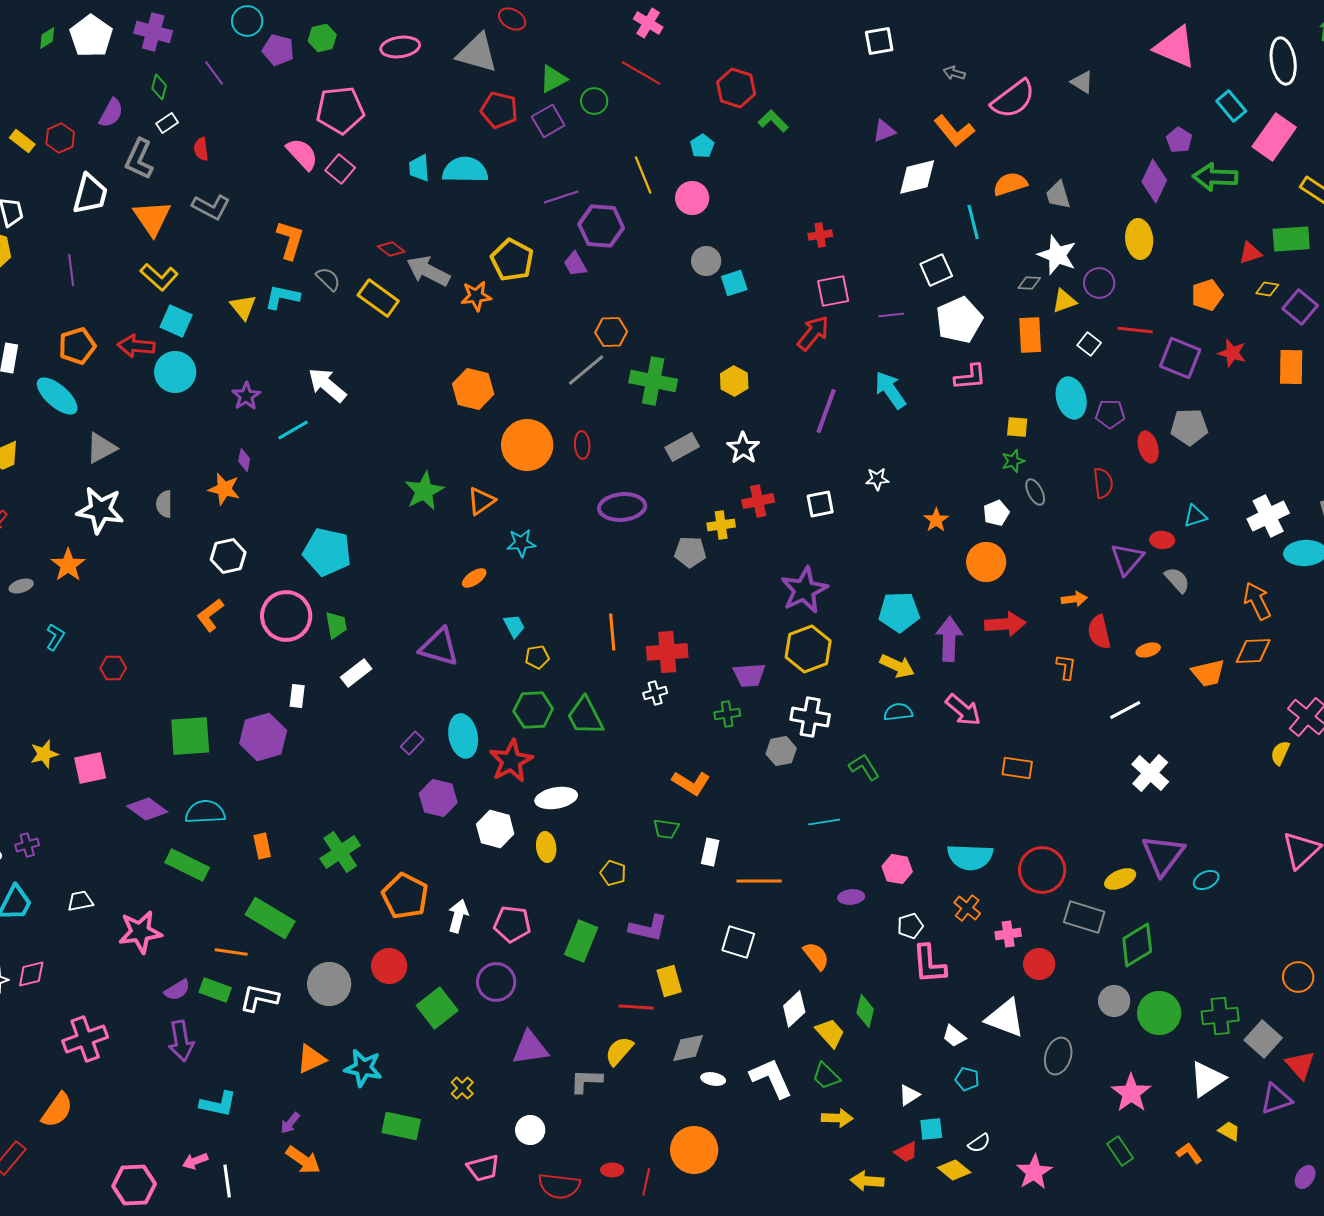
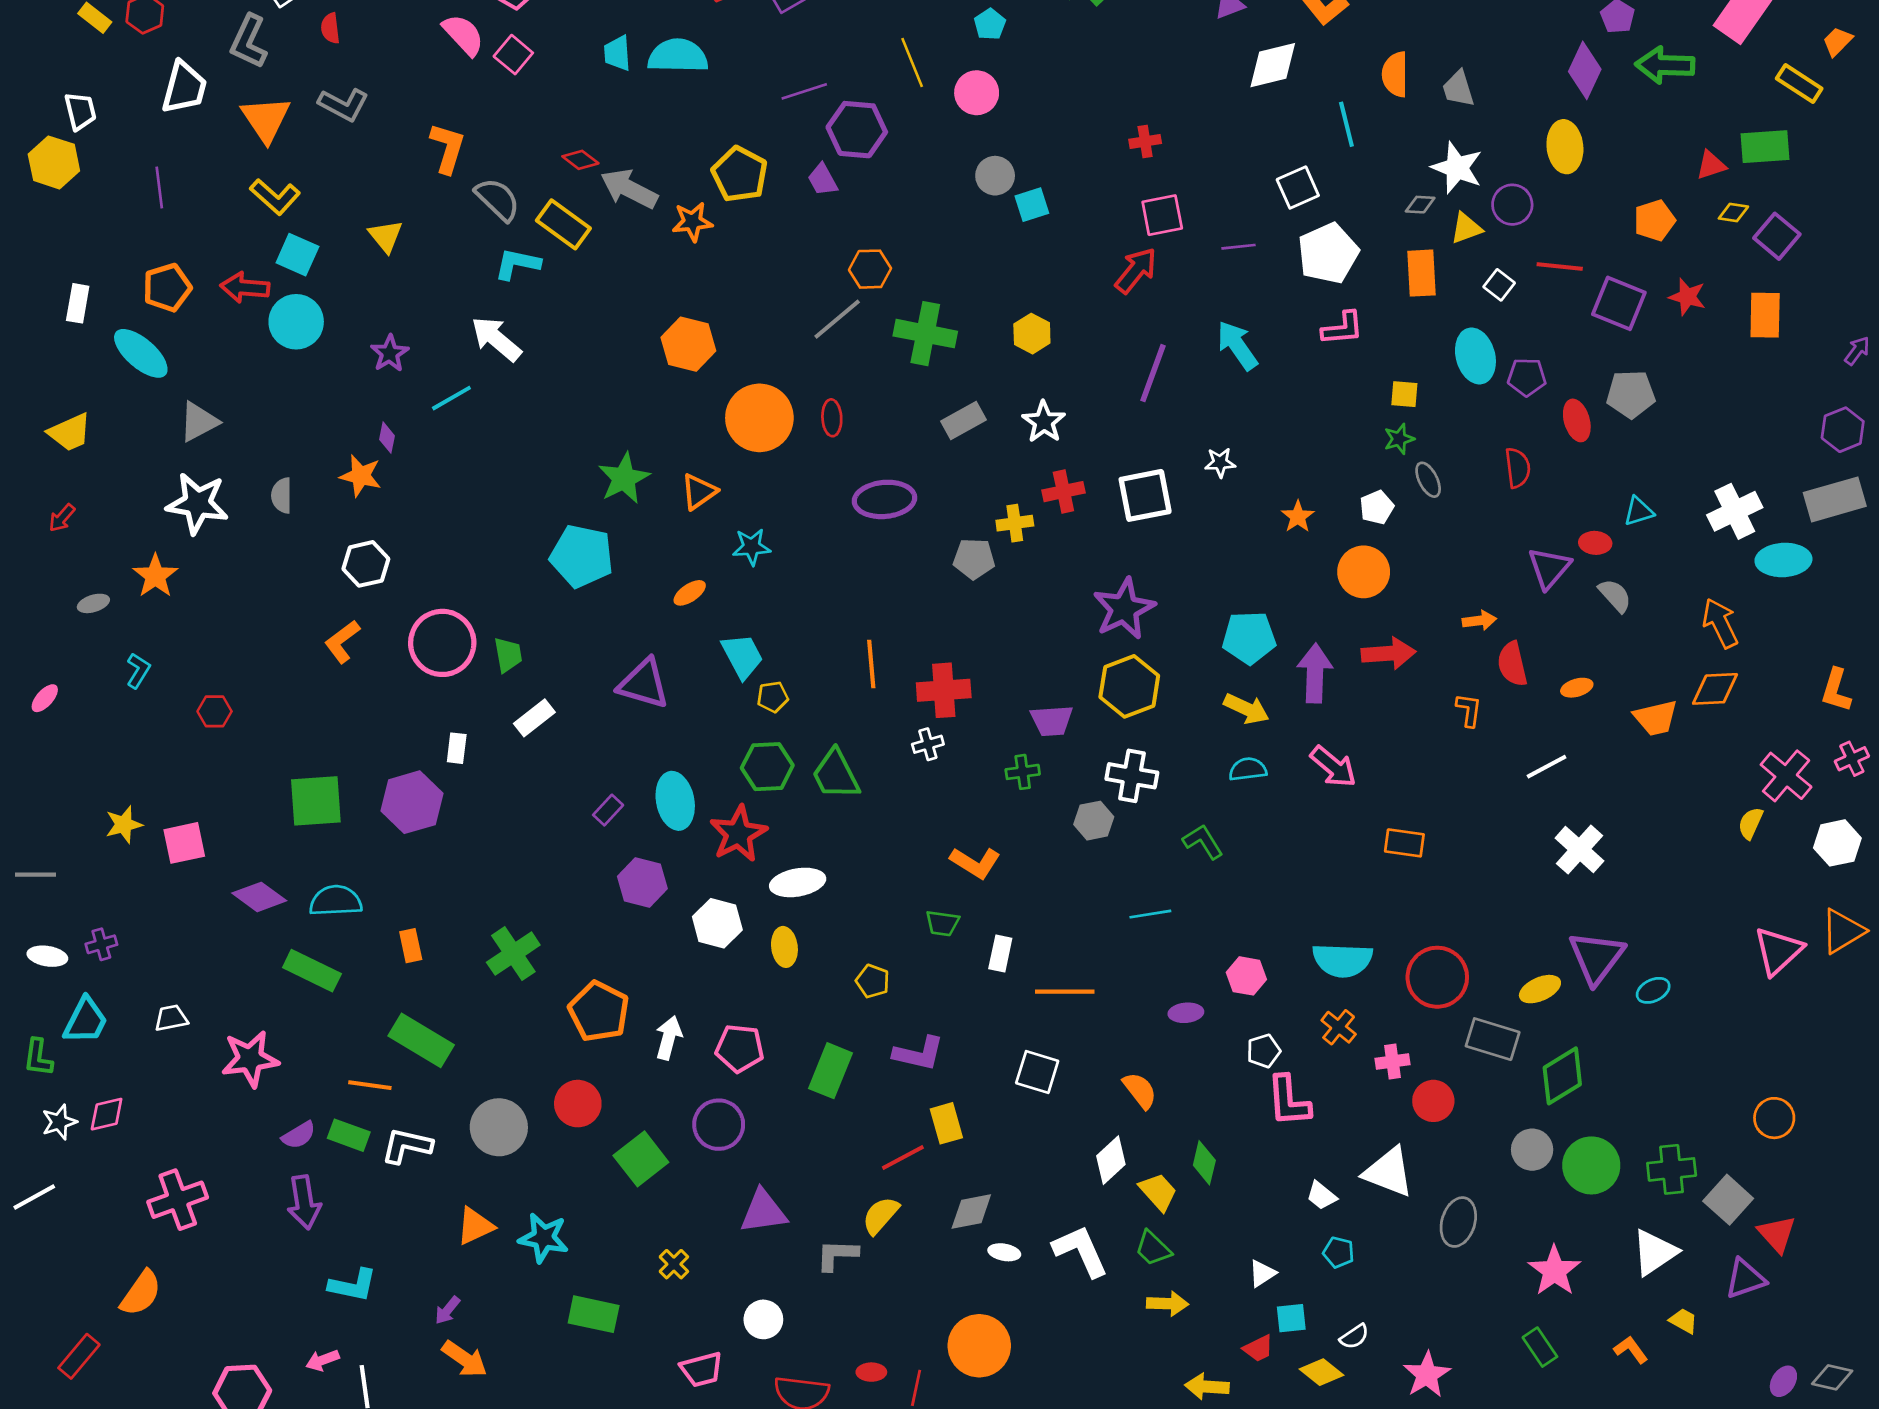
orange semicircle: (1010, 184) -> (1395, 74), turned -72
gray semicircle: (328, 279) -> (498, 199), size x1.4
cyan L-shape: (282, 297) -> (517, 264), moved
white square: (820, 504) -> (1145, 495), size x1.5
cyan pentagon: (327, 552) -> (582, 556), moved
cyan trapezoid: (514, 626) -> (742, 656), size x1.5
red line: (636, 1007) -> (903, 1158), turned -32

